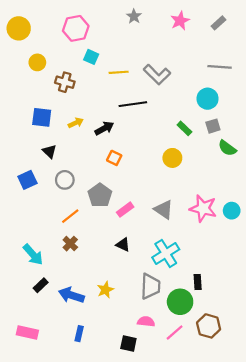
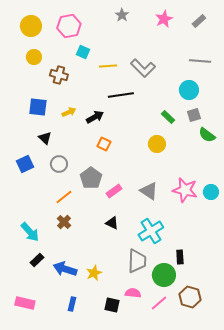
yellow circle: (19, 28) -> (31, 26), moved
yellow star: (105, 290) -> (94, 273), moved
black square: (128, 343) -> (112, 305), moved

